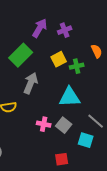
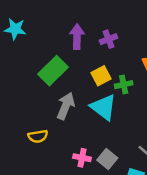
purple arrow: (40, 28) -> (77, 37), turned -30
cyan triangle: (70, 97) -> (103, 107), moved, turned 40

